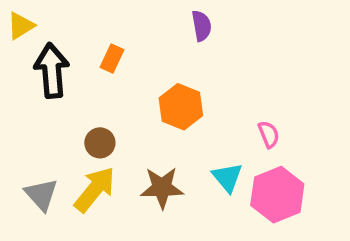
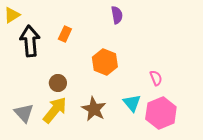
brown star: (162, 188) -> (94, 109), turned 30

